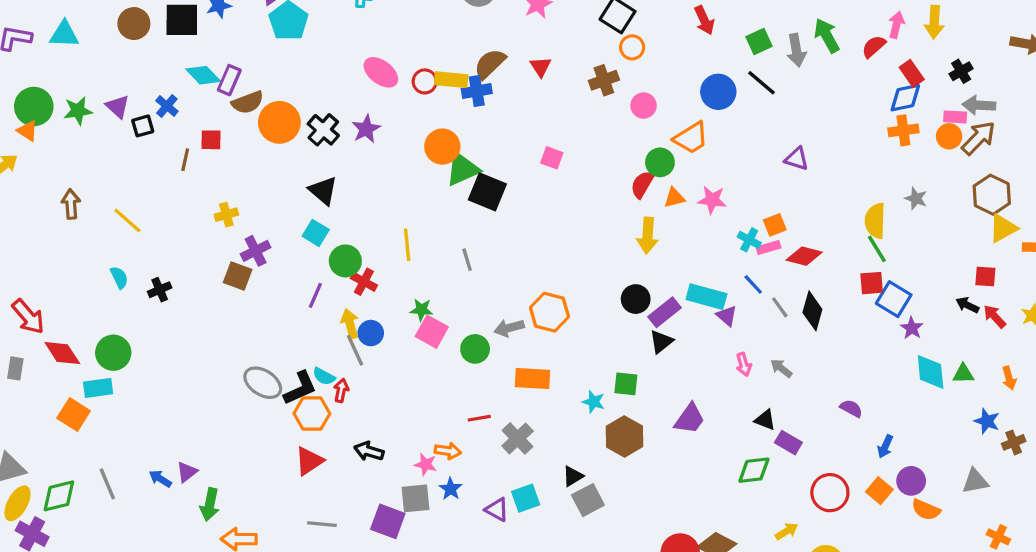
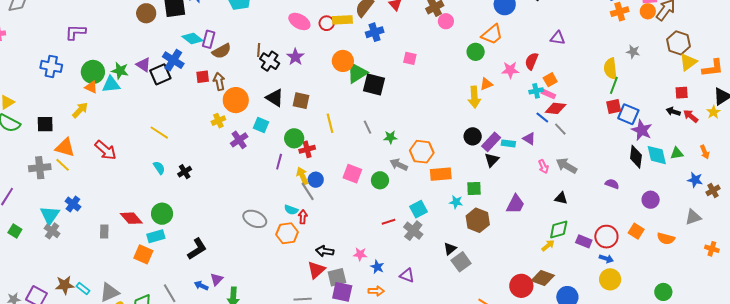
cyan triangle: (64, 34) -> (111, 84), moved
blue cross: (477, 91) -> (375, 32), moved
blue cross: (167, 106) -> (173, 60), size x1.5
pink circle: (644, 106) -> (446, 21), moved
green star: (78, 111) -> (120, 71), turned 30
orange circle: (279, 122) -> (236, 100), moved
black square: (143, 126) -> (160, 74), size x1.5
brown line: (185, 160) -> (259, 50), moved
red semicircle: (642, 184) -> (532, 61), moved
orange triangle: (674, 198) -> (486, 84), moved
brown arrow: (71, 204) -> (219, 81), moved
cyan square: (316, 233) -> (261, 125), moved
cyan cross: (749, 240) -> (536, 91), turned -32
pink rectangle: (768, 248) -> (548, 94), turned 48
green line: (877, 249) -> (614, 85), turned 60
red diamond: (804, 256) -> (556, 108), moved
brown square: (238, 276) -> (301, 101), moved
red cross: (364, 282) -> (307, 149), turned -35
cyan rectangle: (706, 297) -> (508, 143), moved, size x0.6
green star: (421, 310) -> (390, 137), moved
black diamond: (812, 311) -> (636, 157), moved
red arrow: (28, 317) -> (105, 150), moved
gray arrow: (509, 328) -> (399, 165), turned 48
purple star: (912, 328) -> (642, 130), size x1.5
gray arrow: (781, 368) -> (566, 166), size x1.5
orange rectangle: (532, 379) -> (441, 174), moved
black L-shape: (300, 388) -> (197, 249), moved
purple rectangle: (788, 443) -> (584, 241), moved
blue arrow: (885, 447) -> (606, 259), moved, turned -88
orange arrow: (448, 451) -> (376, 291), moved
red triangle: (309, 461) -> (316, 270), moved
purple circle: (911, 481) -> (651, 200), moved
gray square: (415, 498) -> (337, 277), moved
cyan square: (526, 498) -> (419, 209), moved
yellow arrow: (787, 531) -> (548, 245), moved

